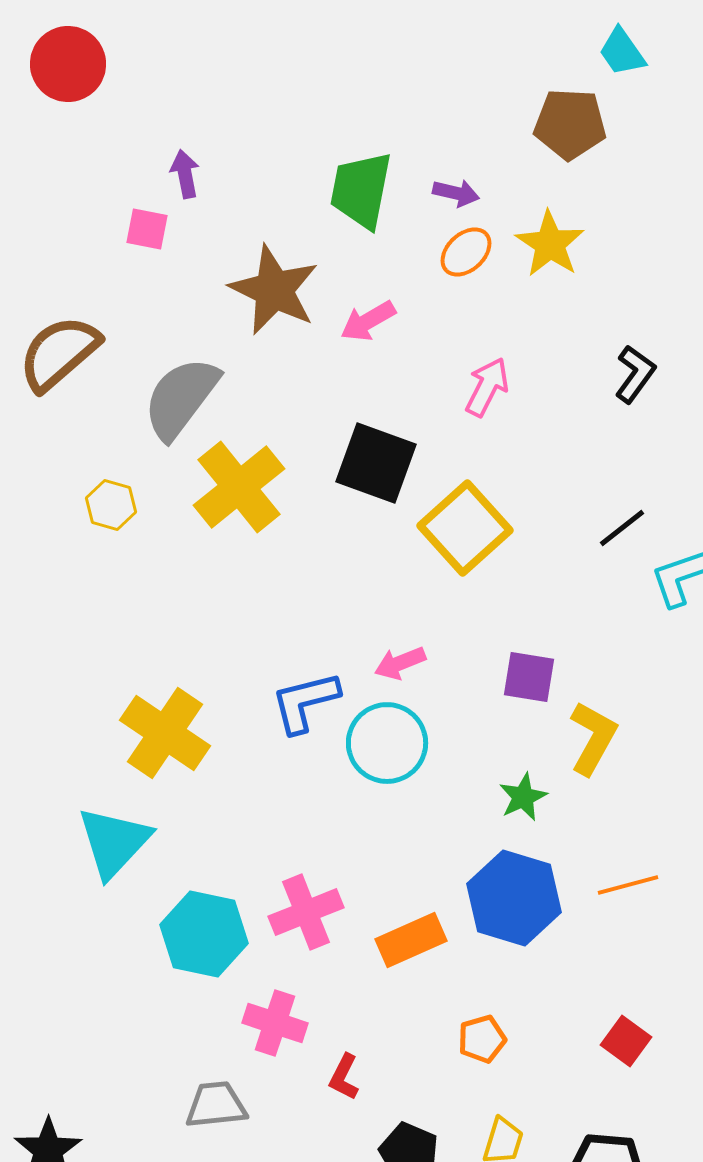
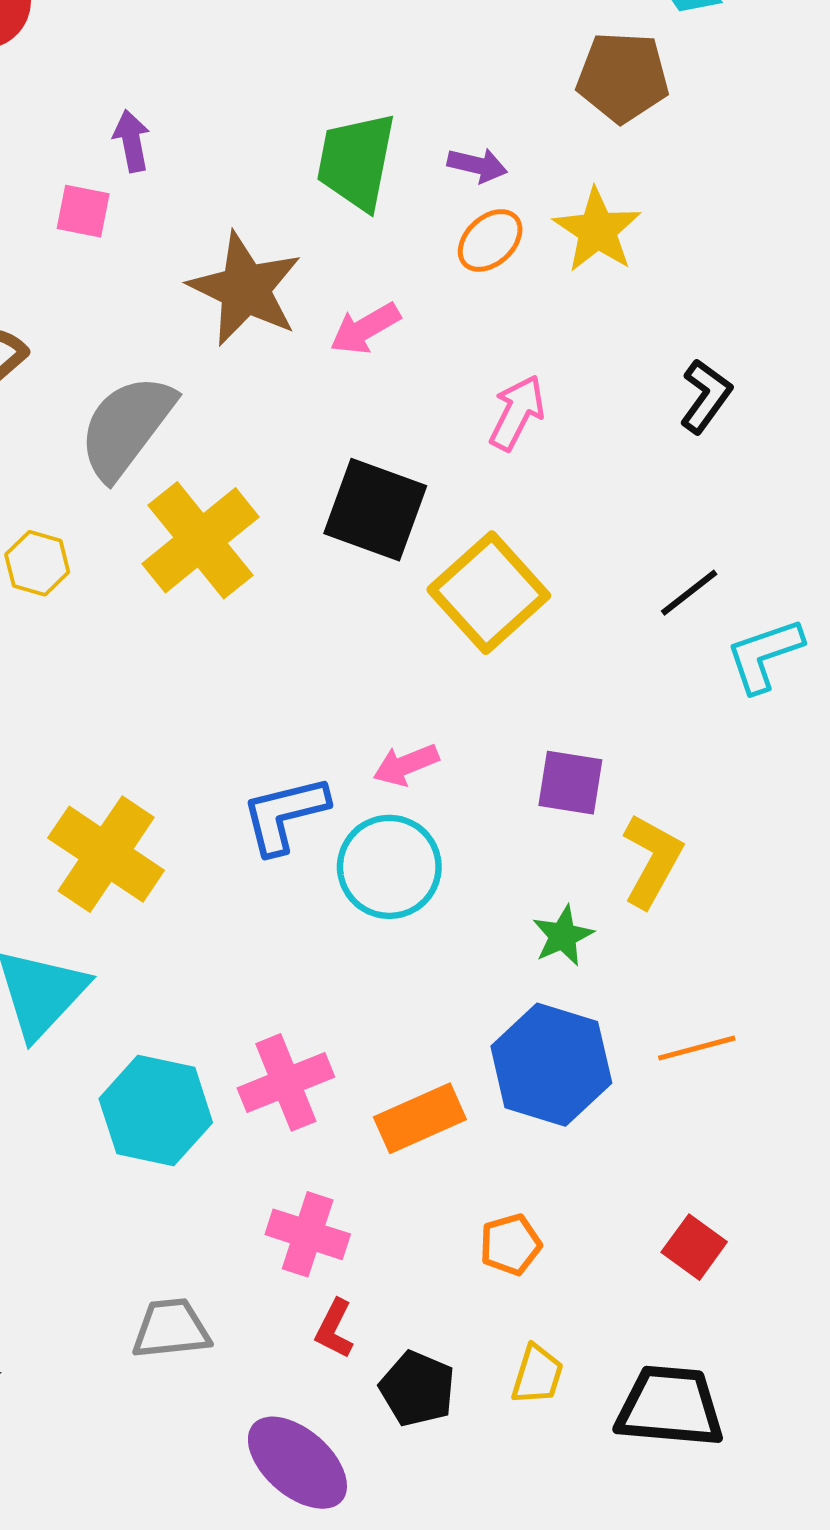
pink cross: (275, 1023) -> (308, 1234), moved
red L-shape: (344, 1077) -> (334, 1329), moved

